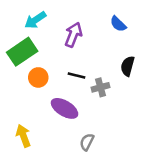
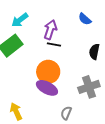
black line: (77, 76) -> (54, 45), moved
orange circle: (38, 77) -> (48, 72), moved, size x1.5
gray cross: (101, 87) -> (89, 87), moved, size x1.5

